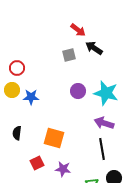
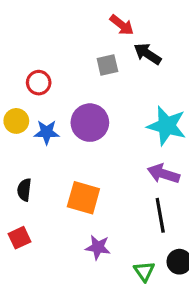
red circle: (17, 68) -> (39, 83), moved
purple circle: (78, 91) -> (90, 123), moved, size x1.5
red square: (37, 163) -> (19, 238), moved

